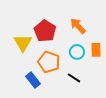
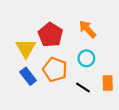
orange rectangle: (96, 50) -> (108, 83), moved
blue rectangle: (33, 80) -> (28, 76), moved

